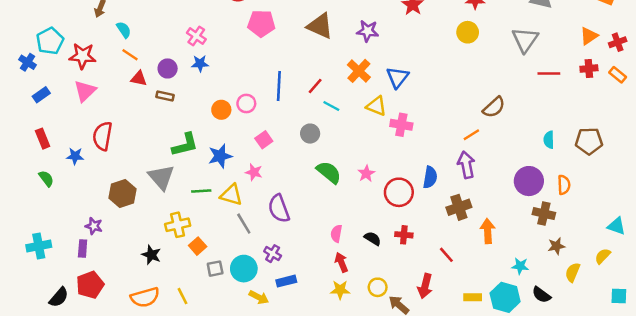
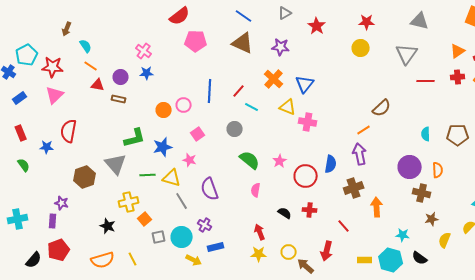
pink semicircle: (336, 234) -> (256, 190), moved

